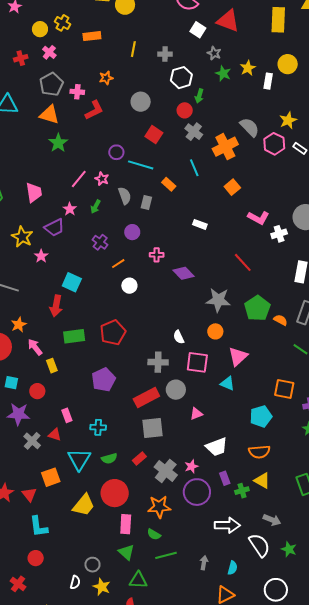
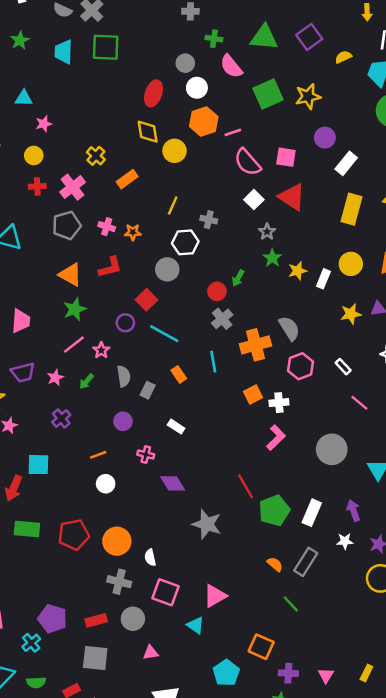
yellow circle: (40, 29) -> (34, 155), moved
orange rectangle: (92, 36) -> (127, 179), turned -42
pink cross: (49, 52) -> (73, 187), size x1.5
yellow star: (248, 68) -> (298, 271), moved
white hexagon: (181, 78) -> (185, 242), moved
pink cross: (77, 92) -> (107, 227), moved
orange triangle: (49, 115) -> (70, 275), moved
yellow star: (288, 120) -> (351, 314), moved
red square: (154, 135) -> (146, 300), moved
green star: (58, 143) -> (75, 309), moved
pink hexagon: (274, 144) -> (300, 366), moved
cyan line: (141, 165) -> (164, 334), moved
pink trapezoid: (34, 192) -> (21, 321), moved
pink L-shape: (258, 218) -> (276, 438), turned -85
white rectangle: (200, 224) -> (176, 427), moved
purple trapezoid: (54, 228) -> (23, 372), moved
white cross: (279, 234) -> (279, 403), moved
purple cross: (100, 242) -> (61, 419), moved
cyan square: (72, 282) -> (38, 465), turned -36
green pentagon: (257, 308) -> (274, 511), moved
orange circle: (215, 331) -> (117, 541), moved, size x1.5
purple pentagon: (103, 380) -> (52, 619), moved, turned 30
red rectangle: (146, 397) -> (96, 620), size x0.7
cyan pentagon: (261, 416) -> (226, 673), turned -30
cyan cross: (98, 427) -> (31, 643), turned 35

